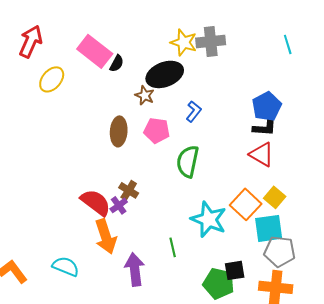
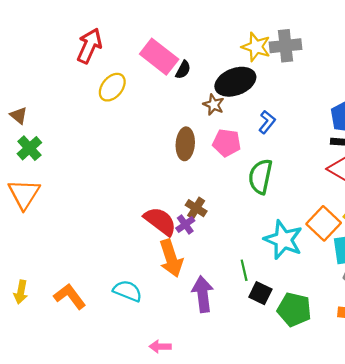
black square: (235, 270) -> (260, 293), moved, turned 35

